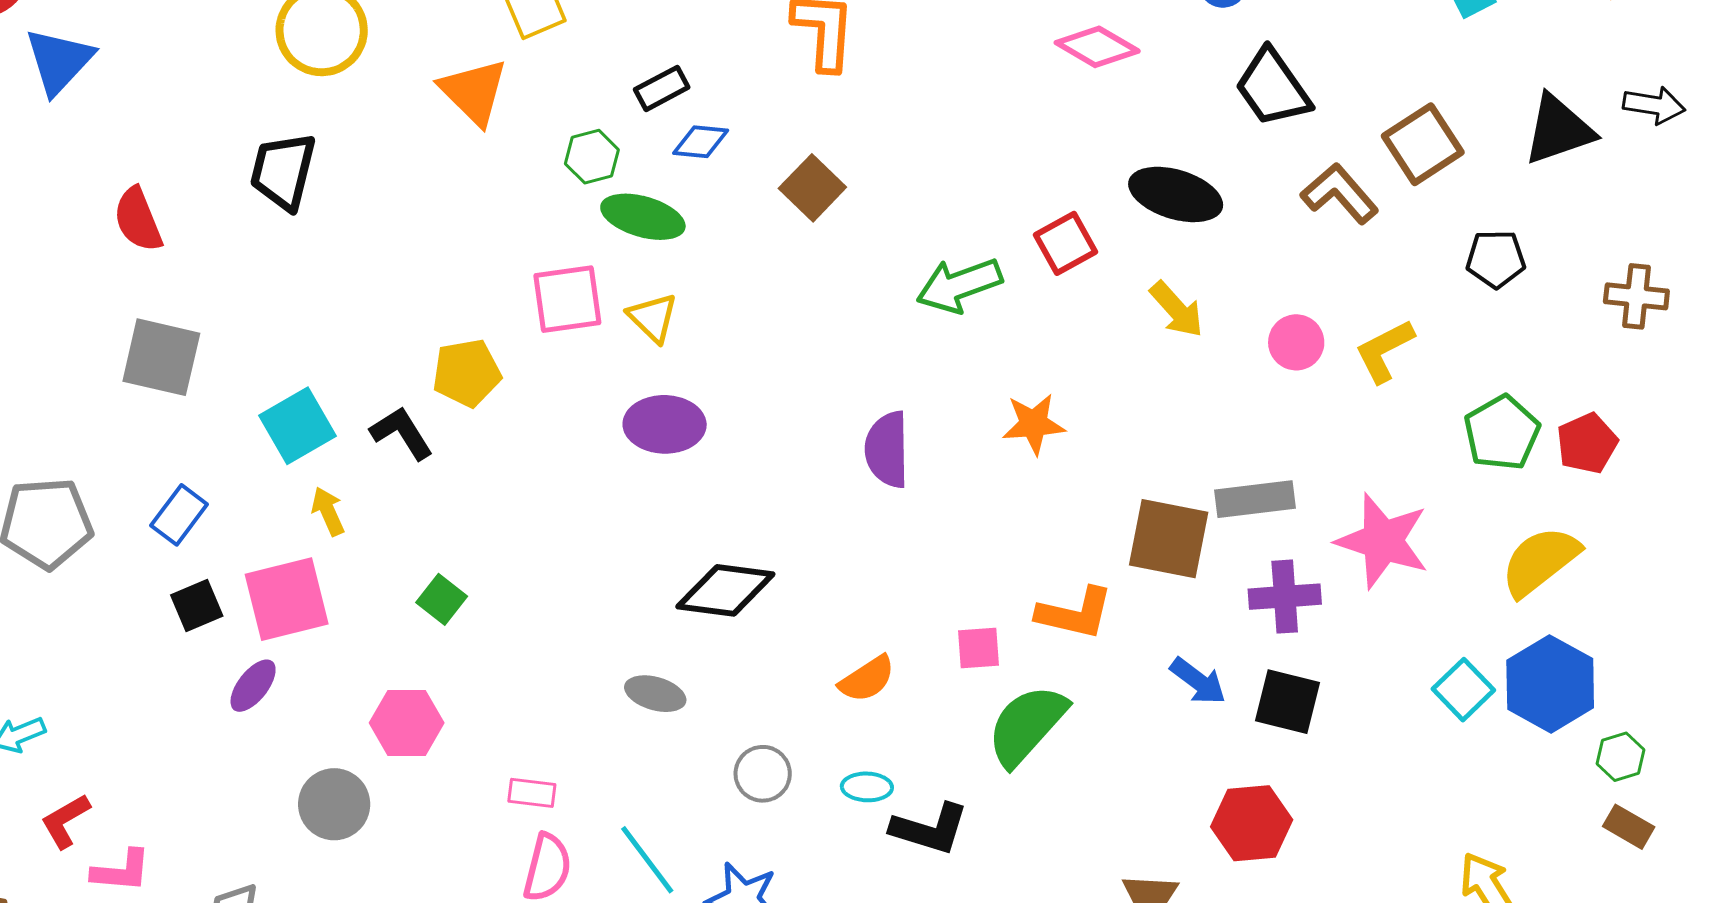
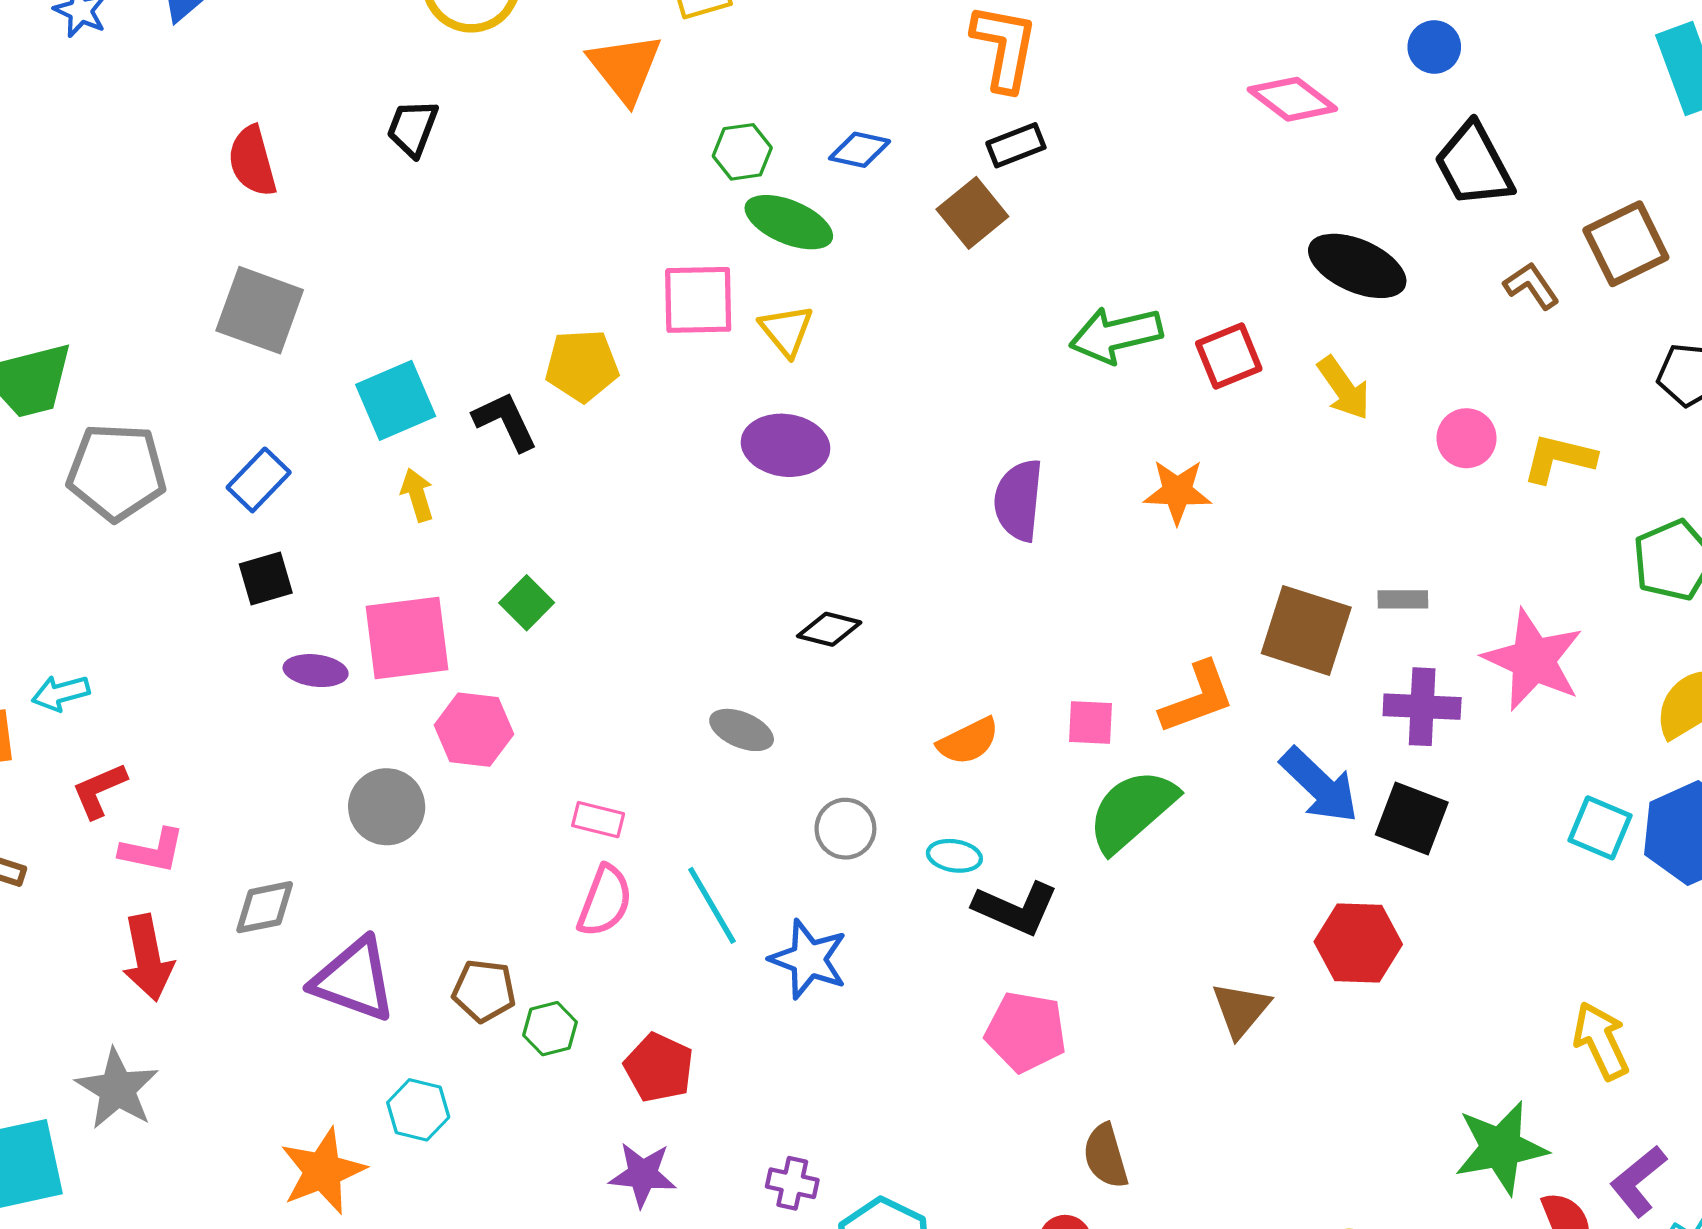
black rectangle: (662, 88) -> (1016, 145), moved
black trapezoid: (283, 171) -> (413, 128), size x0.7
brown L-shape: (1340, 194) -> (1531, 286), size x0.7
red square: (1065, 243) -> (1229, 356), moved
yellow L-shape: (1384, 351) -> (1559, 458), turned 34
gray rectangle: (1255, 499) -> (1403, 599), size x0.6
black diamond: (725, 590) -> (829, 629), size x0.6
pink square: (287, 599) -> (407, 638), moved
orange L-shape: (1075, 613) -> (1197, 698), turned -40
blue arrow: (1198, 681) -> (1319, 785), size x1.4
purple ellipse: (253, 686) -> (316, 671), turned 52
cyan square: (1463, 690) -> (1600, 828), turned -30

